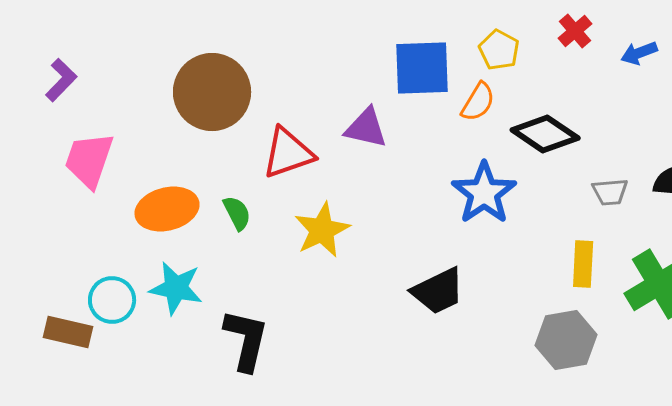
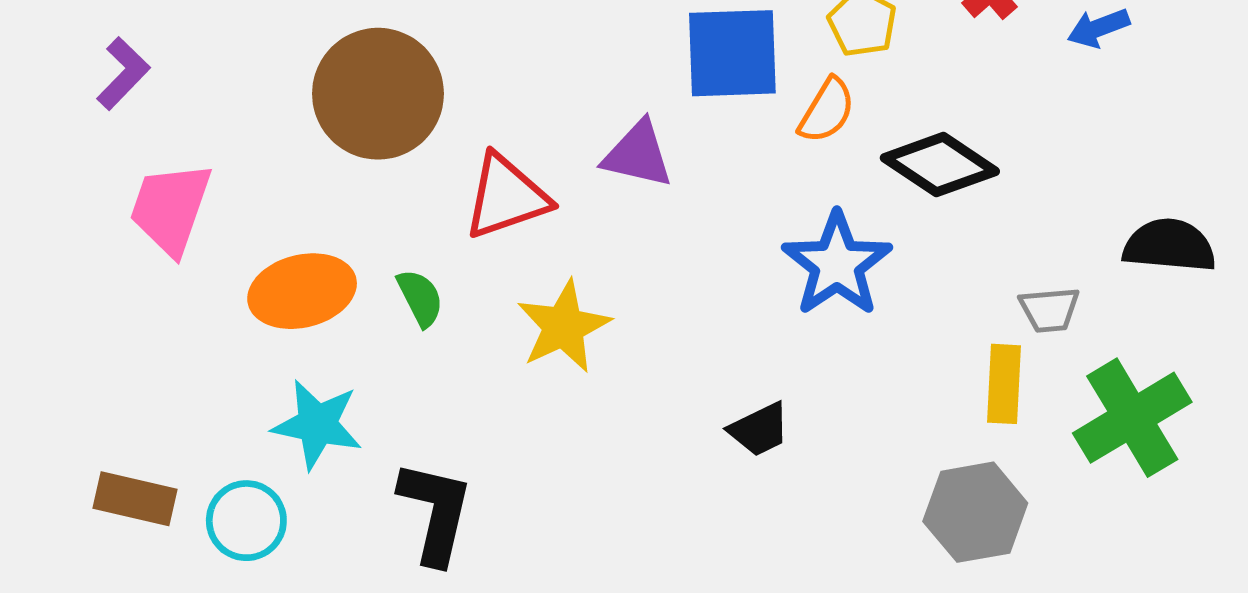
gray trapezoid: (610, 192) -> (1050, 310), moved
black trapezoid: (438, 291) -> (759, 429), size x0.7
cyan circle: (112, 300) -> (246, 521), moved

